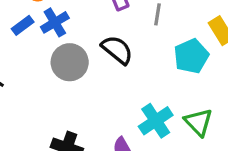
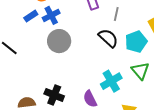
black semicircle: (117, 50) -> (108, 38), moved
green triangle: (198, 122) -> (140, 71), moved

